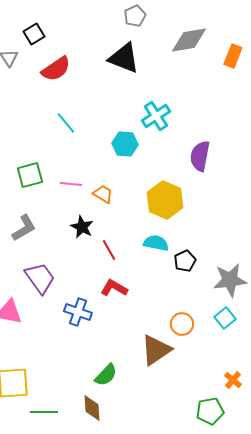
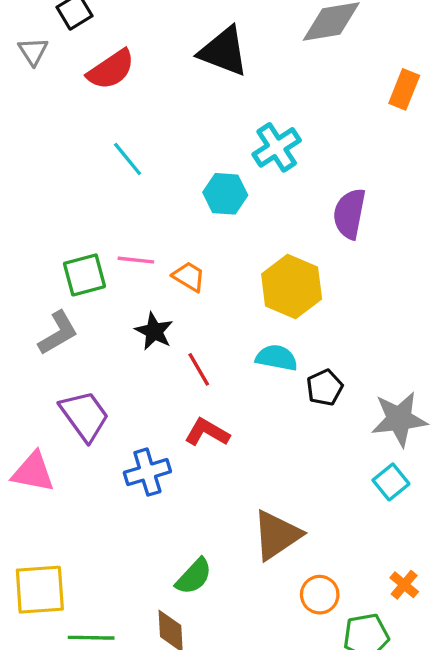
orange rectangle: (233, 56) -> (404, 89), moved
green square: (30, 175) -> (84, 275), moved
blue cross: (78, 312) -> (147, 472), turned -36
orange circle: (182, 324) -> (320, 595), moved

